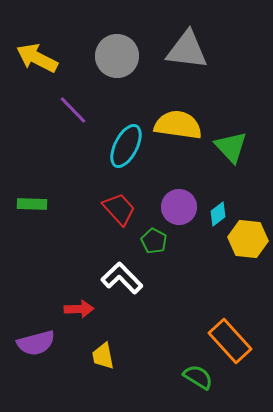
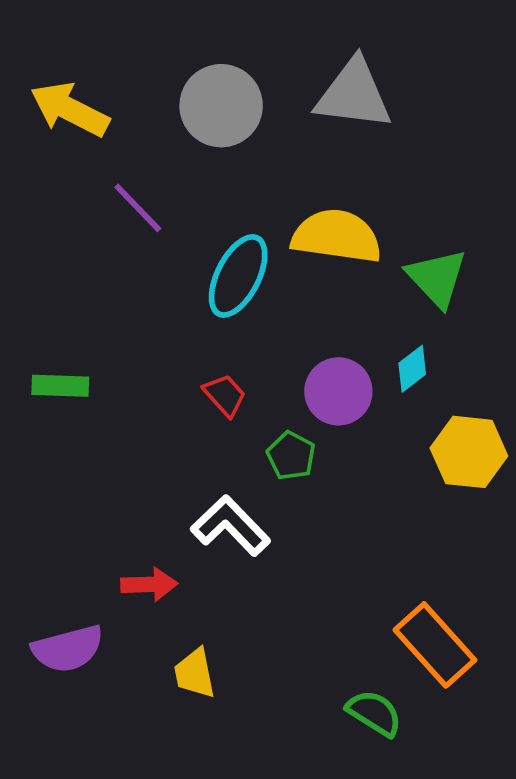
red trapezoid: (119, 209) -> (225, 395), size x0.7
cyan diamond: (218, 214) -> (412, 369), moved

